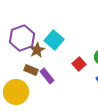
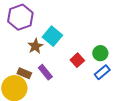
purple hexagon: (22, 38) -> (20, 17), moved
brown rectangle: (31, 70) -> (24, 73), moved

